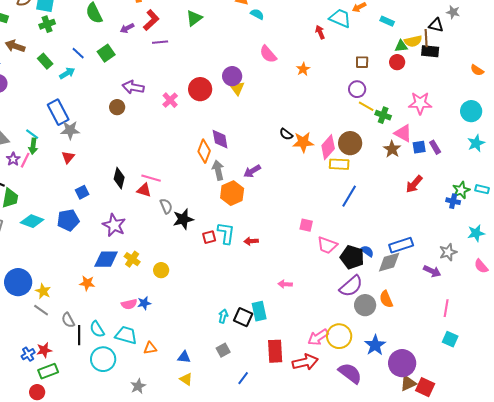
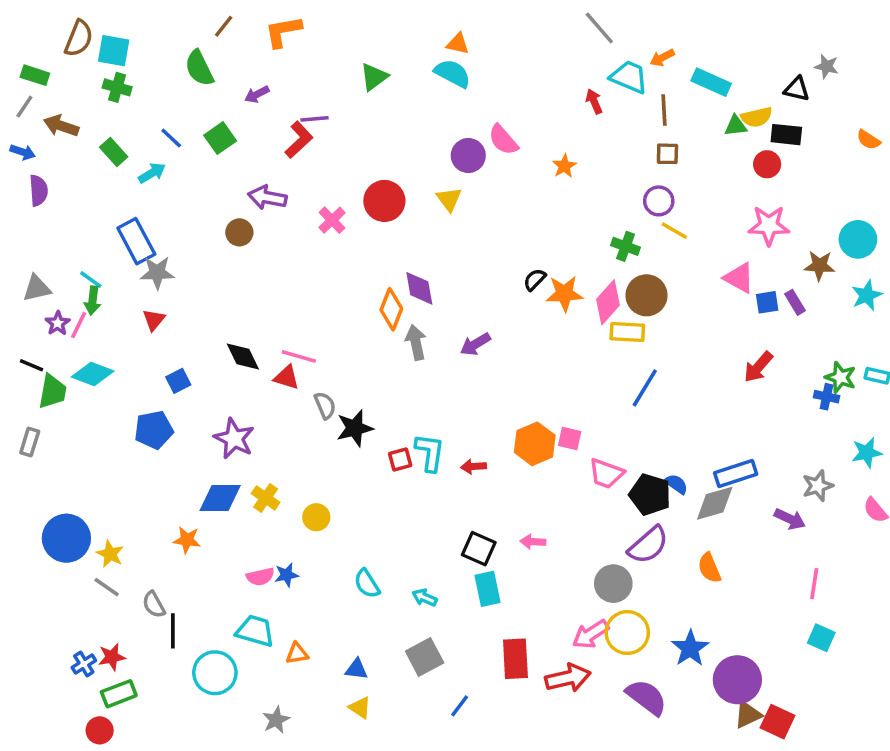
cyan semicircle: (257, 14) -> (453, 73), moved, size x1.5
red L-shape: (151, 20) -> (299, 140), moved
cyan rectangle: (387, 21) -> (711, 82), size x1.5
green cross: (47, 24) -> (117, 87), turned 35
brown line: (426, 38) -> (664, 110), moved
red circle: (397, 62) -> (767, 164), moved
orange semicircle: (477, 70) -> (868, 140), moved
purple circle: (232, 76) -> (468, 156), moved
green cross: (383, 115) -> (626, 246), moved
black semicircle: (286, 134) -> (535, 280), turned 96
brown star: (392, 149) -> (819, 266), moved, turned -30
black diamond: (119, 178) -> (243, 356), turned -40
green star: (461, 190) -> (840, 377), turned -30
orange hexagon: (232, 193) -> (535, 444), moved
cyan diamond: (32, 221) -> (93, 374), moved
gray circle: (365, 305) -> (613, 584), moved
cyan arrow: (223, 316) -> (425, 598), turned -80
black square: (243, 317) -> (479, 549), moved
cyan semicircle: (97, 329) -> (367, 584), moved
gray square: (223, 350) -> (425, 657), size x1.5

